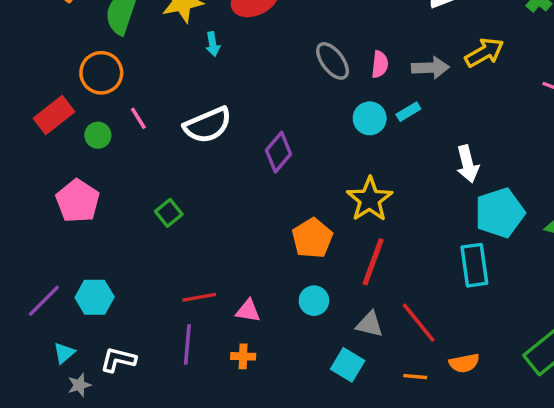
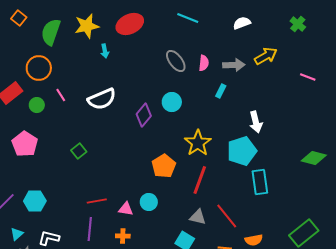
cyan rectangle: (408, 112) -> (221, 91), turned -32
cyan circle: (370, 118) -> (172, 102), moved
cyan pentagon: (500, 213) -> (242, 151), moved
cyan circle: (314, 301) -> (149, 202), moved

